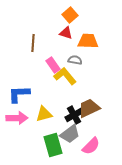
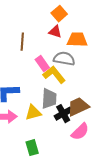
gray semicircle: (75, 60) -> (64, 59), size x1.5
gray trapezoid: (70, 134) -> (49, 99), moved, turned -50
green rectangle: (53, 145) -> (32, 148), moved, size x0.7
pink semicircle: (91, 146) -> (80, 132), moved

